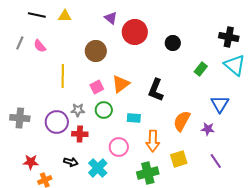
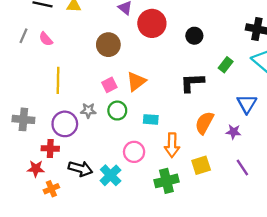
yellow line: (63, 76) -> (58, 80), moved
black L-shape: (156, 90) -> (192, 83), moved, turned 65
red cross: (80, 134) -> (50, 149), moved
black arrow: (71, 162) -> (80, 169), size x1.5

